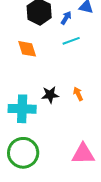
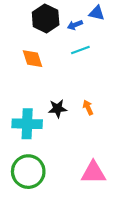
blue arrow: (66, 18) -> (75, 25), turned -144

